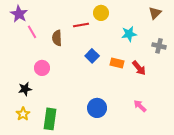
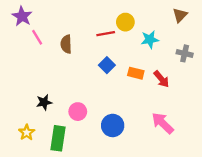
yellow circle: (101, 13) -> (125, 22), moved
red line: (81, 25) -> (106, 34), moved
pink circle: (42, 68) -> (78, 112), moved
black star: (25, 89) -> (44, 102), moved
pink arrow: (140, 106) -> (163, 123), size x1.5

